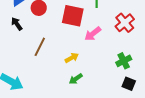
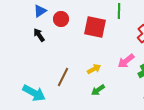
pink arrow: (93, 34) -> (126, 61), moved
brown line: (40, 47) -> (63, 77), moved

